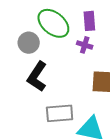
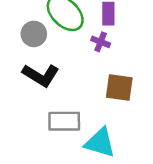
black L-shape: (37, 77) -> (41, 75), turned -96

